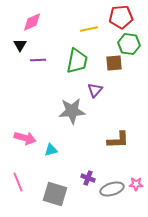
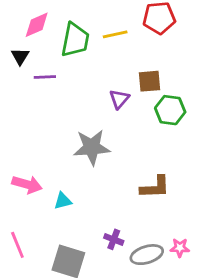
green hexagon: (129, 44) -> (170, 110), moved
green trapezoid: (77, 61) -> (75, 40), moved
purple triangle: (95, 90) -> (119, 99), moved

